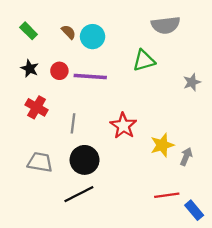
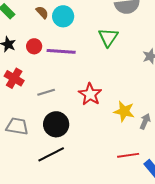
green triangle: (144, 61) -> (108, 37), turned -40
gray line: (73, 123) -> (46, 92), turned 66
yellow star: (162, 145) -> (124, 111), turned 30

